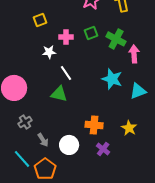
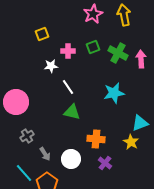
pink arrow: (134, 54) -> (141, 59), moved
cyan star: (112, 79) -> (114, 93), turned -30
cyan triangle: (138, 91) -> (140, 123), moved
green triangle: (59, 94) -> (72, 112), moved

